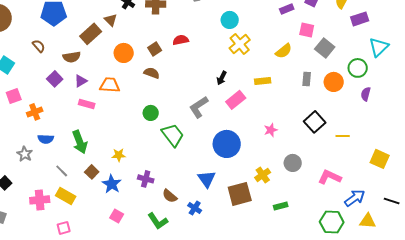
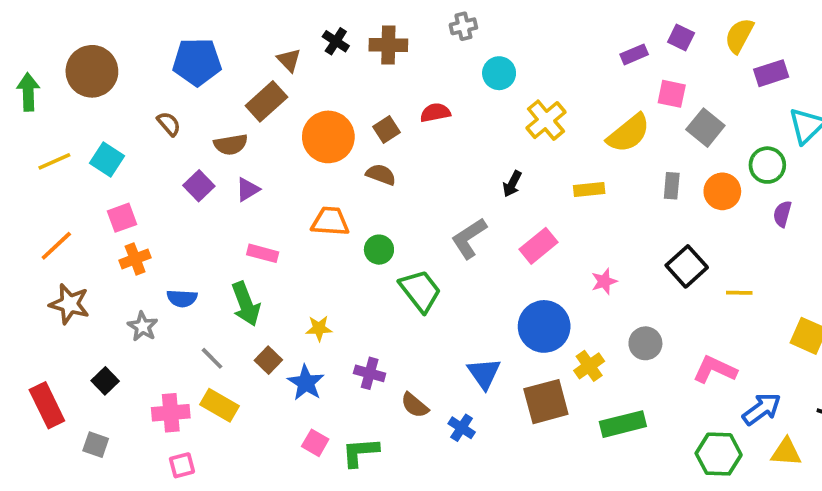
brown triangle: (111, 20) -> (289, 60), moved
cyan circle: (230, 20) -> (499, 73), moved
yellow semicircle: (284, 51) -> (629, 133), size x1.4
orange circle: (124, 53) -> (328, 137), size x1.4
orange trapezoid: (110, 85) -> (330, 221), moved
pink rectangle: (236, 100) -> (538, 246), moved
pink rectangle: (87, 104) -> (263, 253), moved
orange cross: (35, 112) -> (135, 259), moved
blue circle: (227, 144) -> (544, 326), moved
green rectangle: (281, 206) -> (623, 424), size x1.6
green L-shape: (158, 221) -> (360, 452), moved, turned 120
pink square: (64, 228) -> (182, 465), moved

